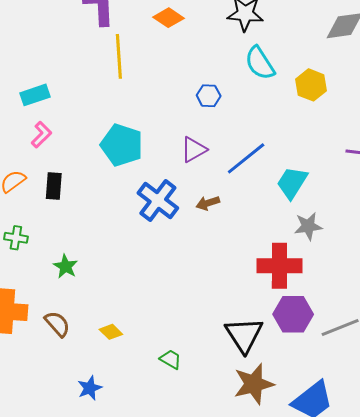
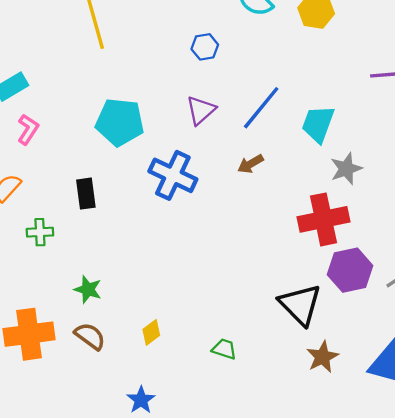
black rectangle: (54, 186) -> (86, 194), moved
brown arrow: (208, 203) -> (251, 164), moved
green cross: (16, 238) -> (40, 232), moved
green star: (66, 266) -> (88, 289), moved
yellow diamond: (111, 332) -> (151, 332), turned -70
brown star: (254, 384) -> (322, 357), size x0.7

